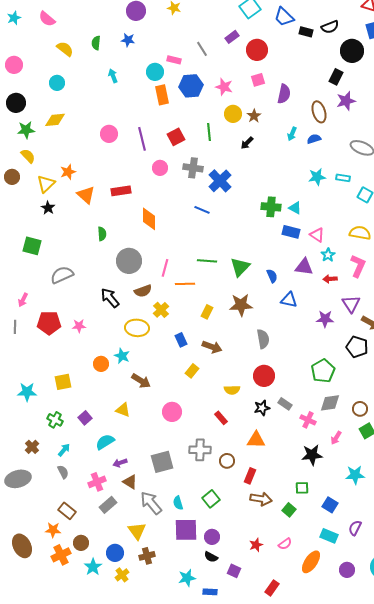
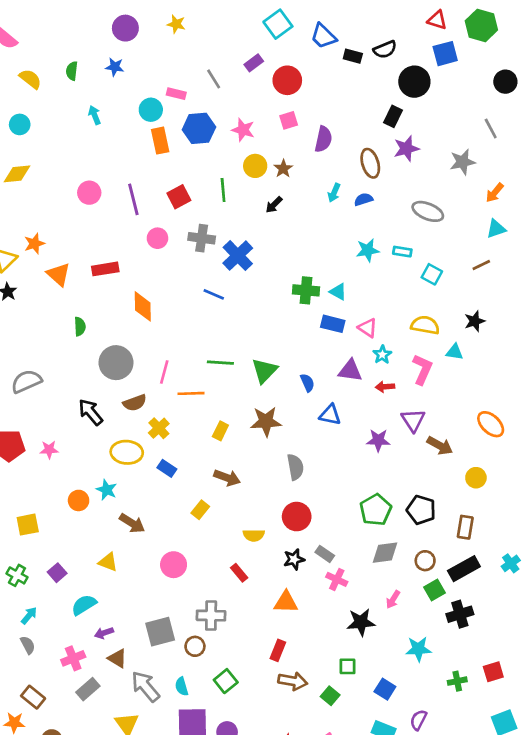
blue rectangle: (181, 340) -> (167, 468), moved, turned -32
black pentagon: (357, 347) -> (421, 510), moved
pink cross: (308, 420) -> (337, 579), moved
brown circle: (227, 461) -> (195, 646), moved

